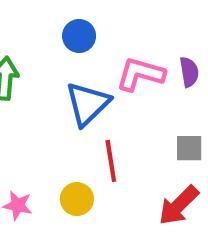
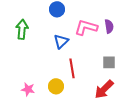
blue triangle: (88, 104) -> (61, 41), size x0.7

